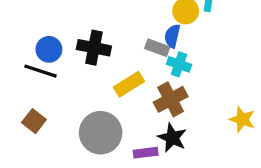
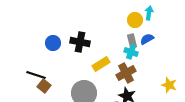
blue semicircle: (172, 36) -> (147, 39), moved, turned 48
gray rectangle: (157, 48) -> (132, 41), moved, turned 56
black line: (41, 71) -> (36, 75), moved

